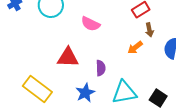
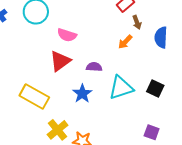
pink semicircle: (90, 24) -> (67, 35), moved
red triangle: (68, 57) -> (60, 61), turned -30
purple semicircle: (101, 68) -> (94, 67), turned -77

